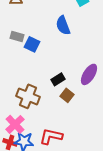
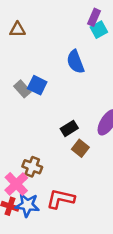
gray rectangle: (17, 36) -> (22, 89), moved, turned 32
brown cross: (28, 96) -> (32, 167), moved, size x0.7

